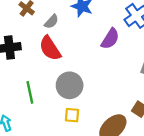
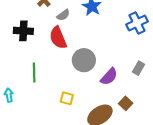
purple semicircle: (110, 39) -> (109, 77), moved
gray circle: (70, 85) -> (84, 60), moved

